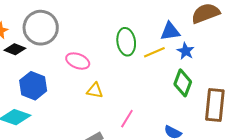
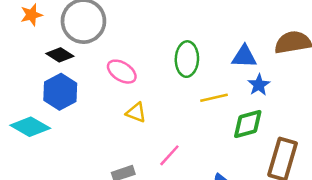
black diamond: (15, 49) -> (60, 55), moved
yellow line: (154, 52) -> (214, 98), moved
green diamond: (183, 83) -> (248, 124), turned 44

